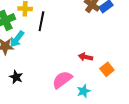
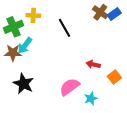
black line: (41, 21) -> (65, 28), moved, turned -42
black star: (16, 77) -> (23, 84), size x1.5

